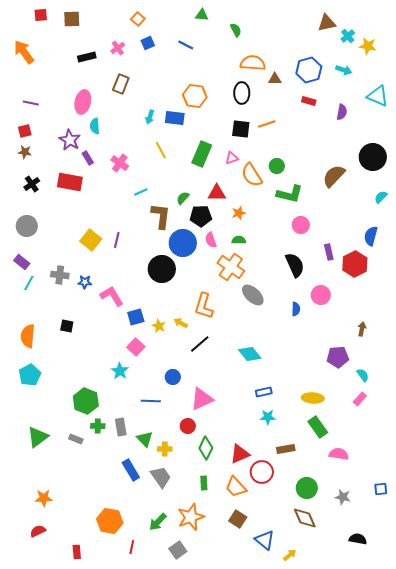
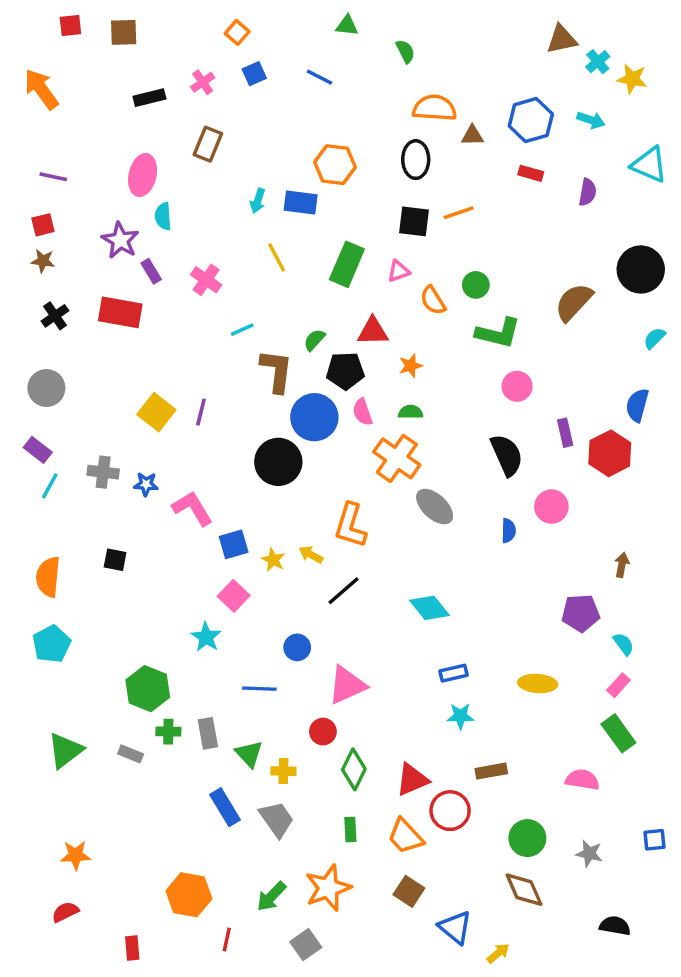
orange semicircle: (252, 175) -> (433, 300), size x0.7
green rectangle: (318, 427) -> (618, 733), moved

